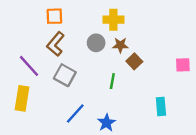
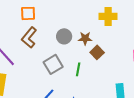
yellow cross: (113, 20) -> (108, 16), moved
gray square: (65, 75) -> (53, 64), moved, turned 30

